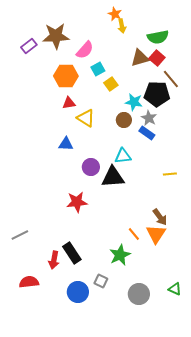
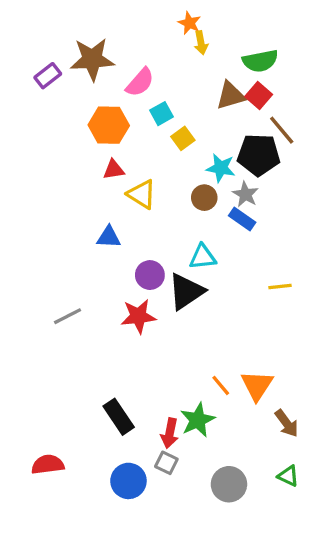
black triangle: (113, 177) -> (186, 292), turned -30
red star: (77, 202) -> (138, 316), moved
brown arrow: (160, 217) -> (287, 423), moved
gray line: (20, 235) -> (68, 316), moved
red arrow: (54, 260) -> (170, 433), moved

